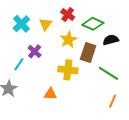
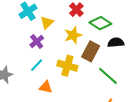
yellow triangle: (46, 24) -> (47, 23), moved
cyan line: (19, 64) -> (37, 65), moved

